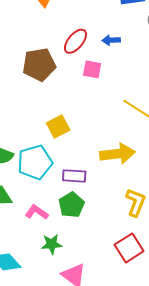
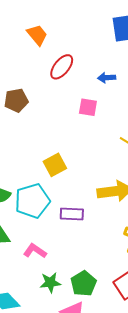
red ellipse: (75, 41) -> (62, 67), moved
brown pentagon: (39, 65) -> (16, 100), moved, size x0.7
green pentagon: (71, 205) -> (84, 284), moved

